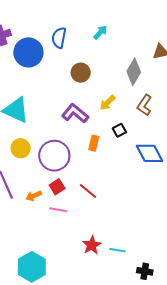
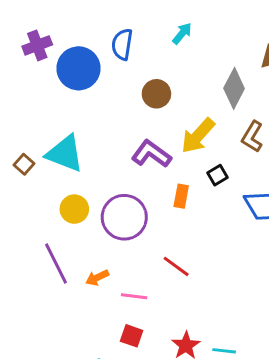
yellow arrow: (107, 103) -> (198, 136), size x1.5
red square: (57, 187) -> (132, 336), moved, turned -35

